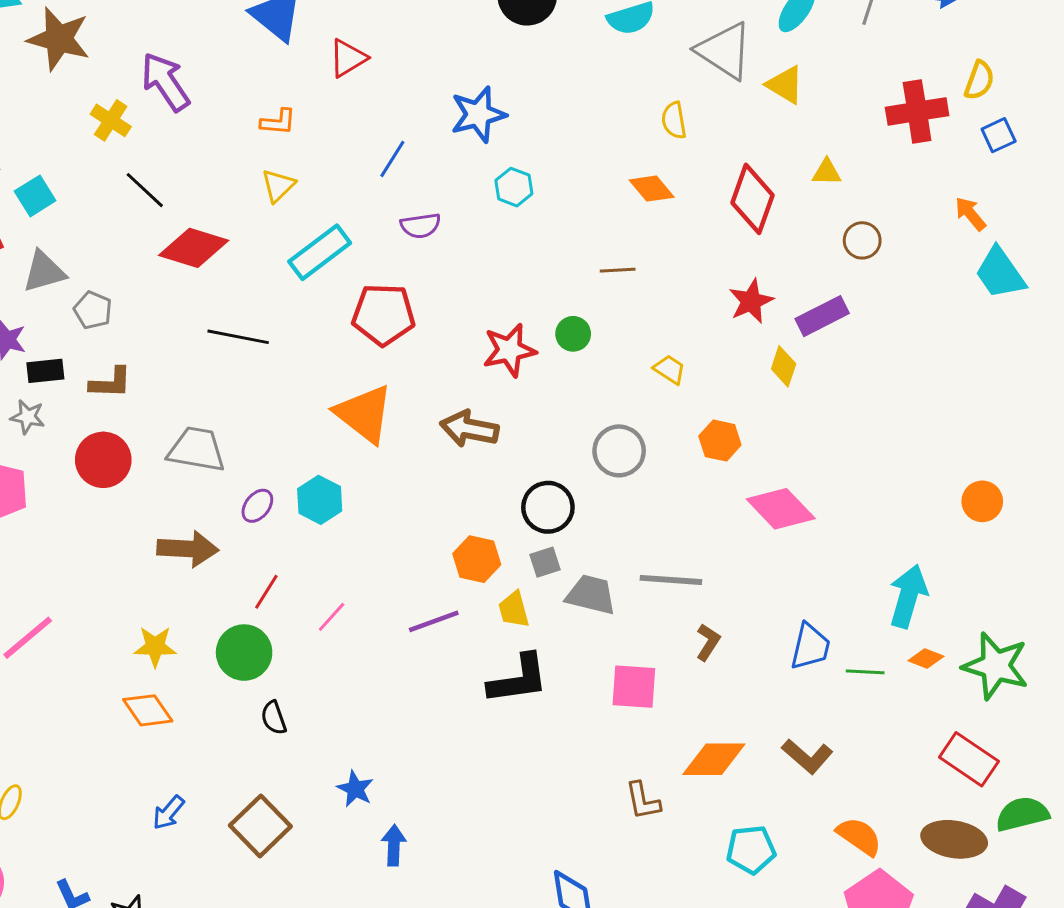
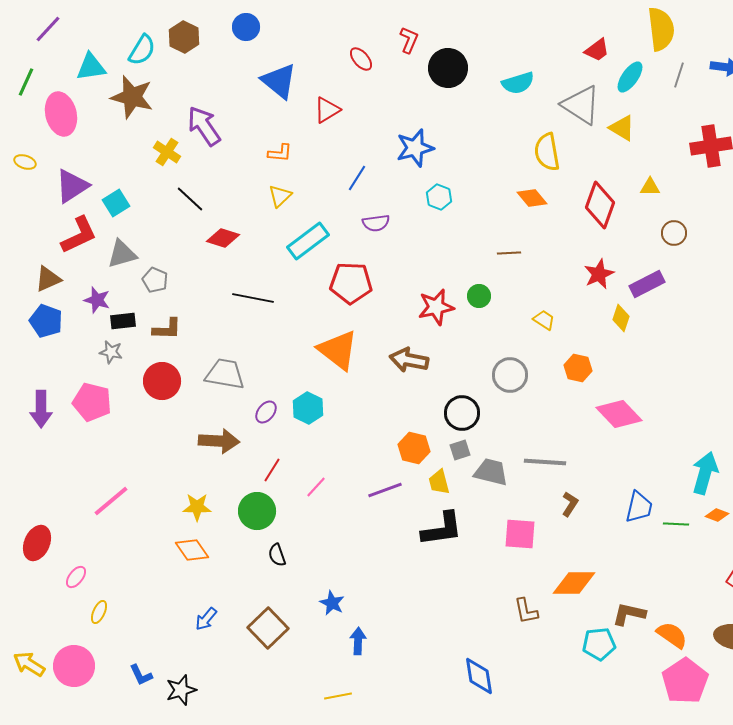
yellow semicircle: (674, 120) -> (547, 152), size x1.5
red diamond: (194, 248) -> (223, 238), size x0.7
brown L-shape: (807, 756) -> (629, 614), moved, turned 152

